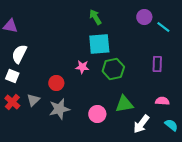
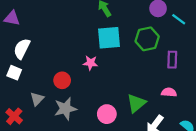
green hexagon: (113, 69) -> (147, 39), moved
pink semicircle: (162, 101) -> (169, 92), moved
red cross: (12, 102) -> (14, 116), moved
green triangle: (124, 104) -> (136, 103), turned -30

